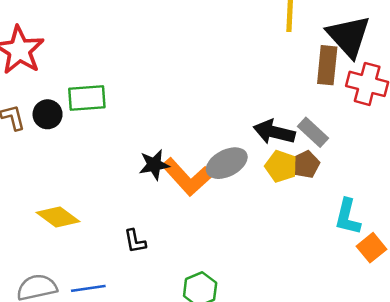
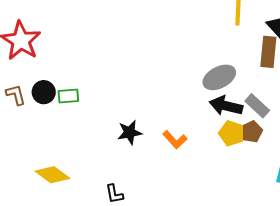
green rectangle: (87, 98) -> (68, 96), moved, size x0.7
gray ellipse: (227, 163) -> (219, 77), moved
orange L-shape: (187, 177) -> (175, 140), moved, size x0.6

